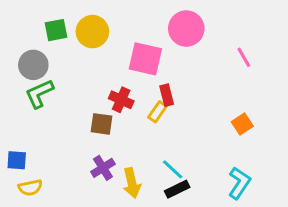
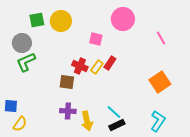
pink square: (145, 59) -> (96, 39), size x0.6
red rectangle: (167, 95) -> (110, 63), turned 48
yellow rectangle: (157, 112) -> (97, 67), moved
orange square: (242, 124) -> (160, 82), size x1.5
purple cross: (103, 168) -> (68, 111), turned 35
yellow semicircle: (30, 188) -> (20, 124), turned -42

